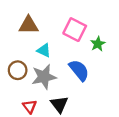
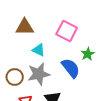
green star: (98, 44) -> (88, 54), moved
brown circle: (18, 70) -> (15, 77), moved

